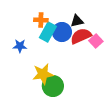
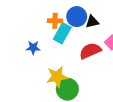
blue circle: (62, 32) -> (77, 17), moved
red semicircle: (81, 36) -> (90, 51), moved

